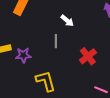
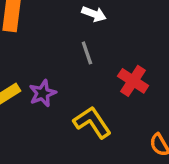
red cross: (88, 56) -> (133, 81), moved

